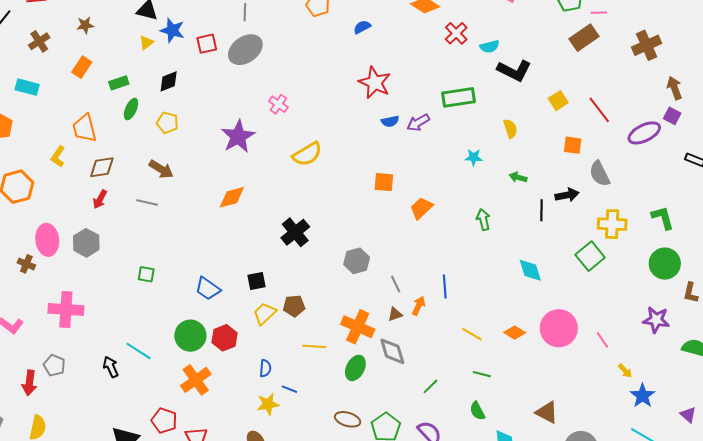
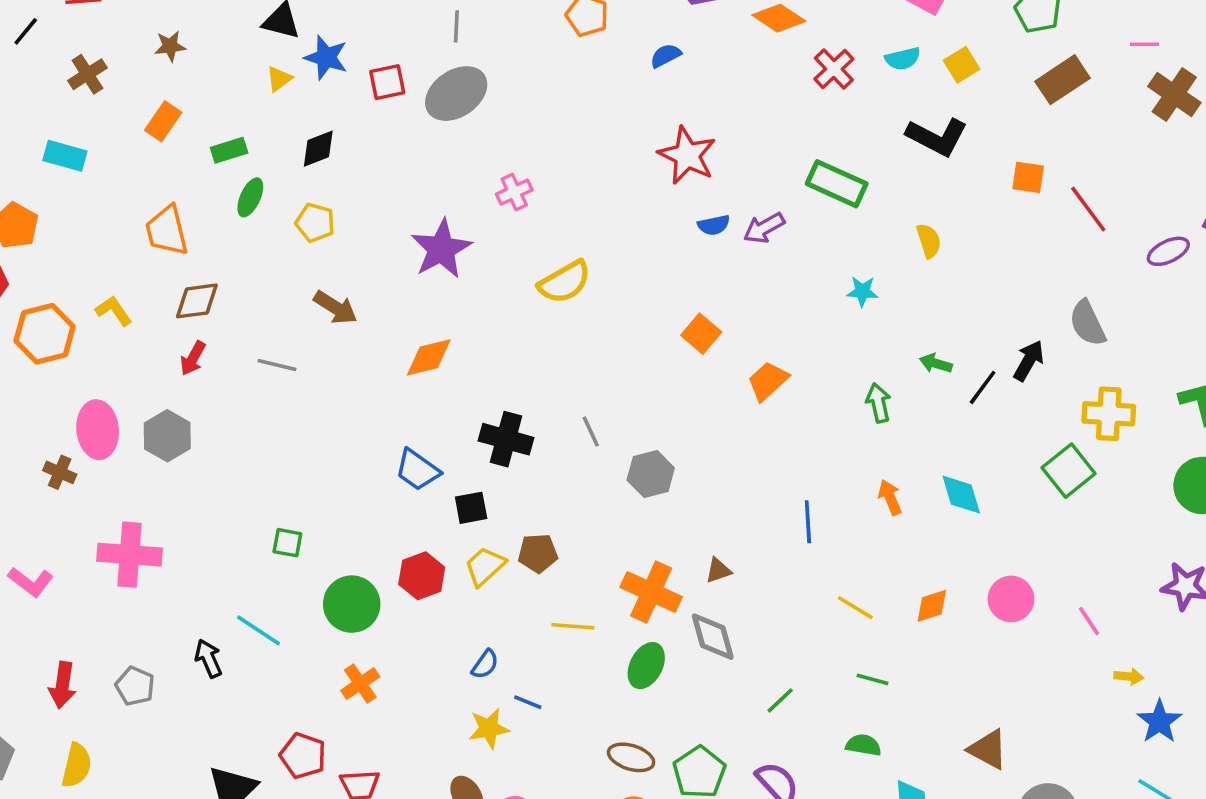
pink line: (599, 13) -> (1145, 44), moved
brown cross: (647, 45) -> (1174, 95), turned -32
cyan semicircle: (490, 47) -> (903, 59), moved
green rectangle: (459, 97) -> (837, 184), turned 32
yellow square: (558, 101) -> (962, 65), moved
pink cross: (278, 104) -> (514, 192), turned 30
purple ellipse: (644, 133) -> (1168, 251), size x0.7
orange square: (573, 145) -> (1028, 177), moved
yellow L-shape: (58, 157) -> (114, 311), moved, turned 110
brown arrow: (161, 169) -> (335, 308), moved
green arrow: (518, 177) -> (936, 363), moved
orange square: (384, 182) -> (701, 334), turned 35
black arrow: (567, 195) -> (1029, 361), turned -50
black line: (541, 210) -> (983, 387), turned 35
black cross: (295, 232) -> (506, 439), moved, turned -36
green square: (146, 274) -> (287, 543), moved
gray line: (396, 284) -> (591, 431), moved
blue trapezoid: (208, 289) -> (417, 470), moved
orange arrow: (419, 306) -> (890, 497), moved, turned -48
pink circle: (559, 328) -> (1011, 599), size x0.7
orange diamond: (515, 333) -> (932, 606), turned -50
red hexagon: (224, 338) -> (422, 576), moved
gray pentagon: (54, 365) -> (135, 686), moved
blue semicircle: (265, 368) -> (485, 664), turned 30
yellow arrow: (625, 371) -> (1129, 677), turned -42
orange cross: (196, 380) -> (360, 684), size x0.7
green semicircle: (477, 411) -> (863, 745), turned 126

